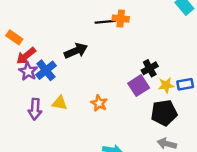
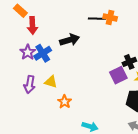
orange rectangle: (14, 37) -> (20, 11), moved
red arrow: (26, 56) -> (32, 25), moved, turned -60
orange star: (99, 103) -> (65, 102), moved

